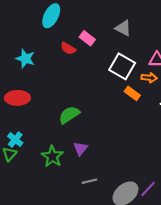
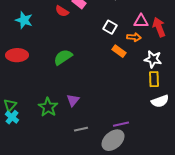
white square: (122, 66) -> (110, 27), size x0.6
green semicircle: (69, 115) -> (63, 57), moved
cyan cross: (15, 140) -> (12, 117), moved
purple line: (148, 189) -> (121, 124), moved, turned 35

